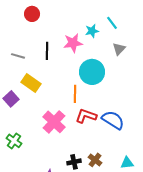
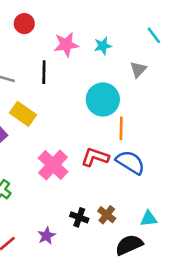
cyan line: (112, 23) -> (154, 35), moved
pink star: (73, 43) -> (66, 45), moved
orange line: (75, 94) -> (121, 128), moved
black cross: (74, 162) -> (79, 217), turned 32

